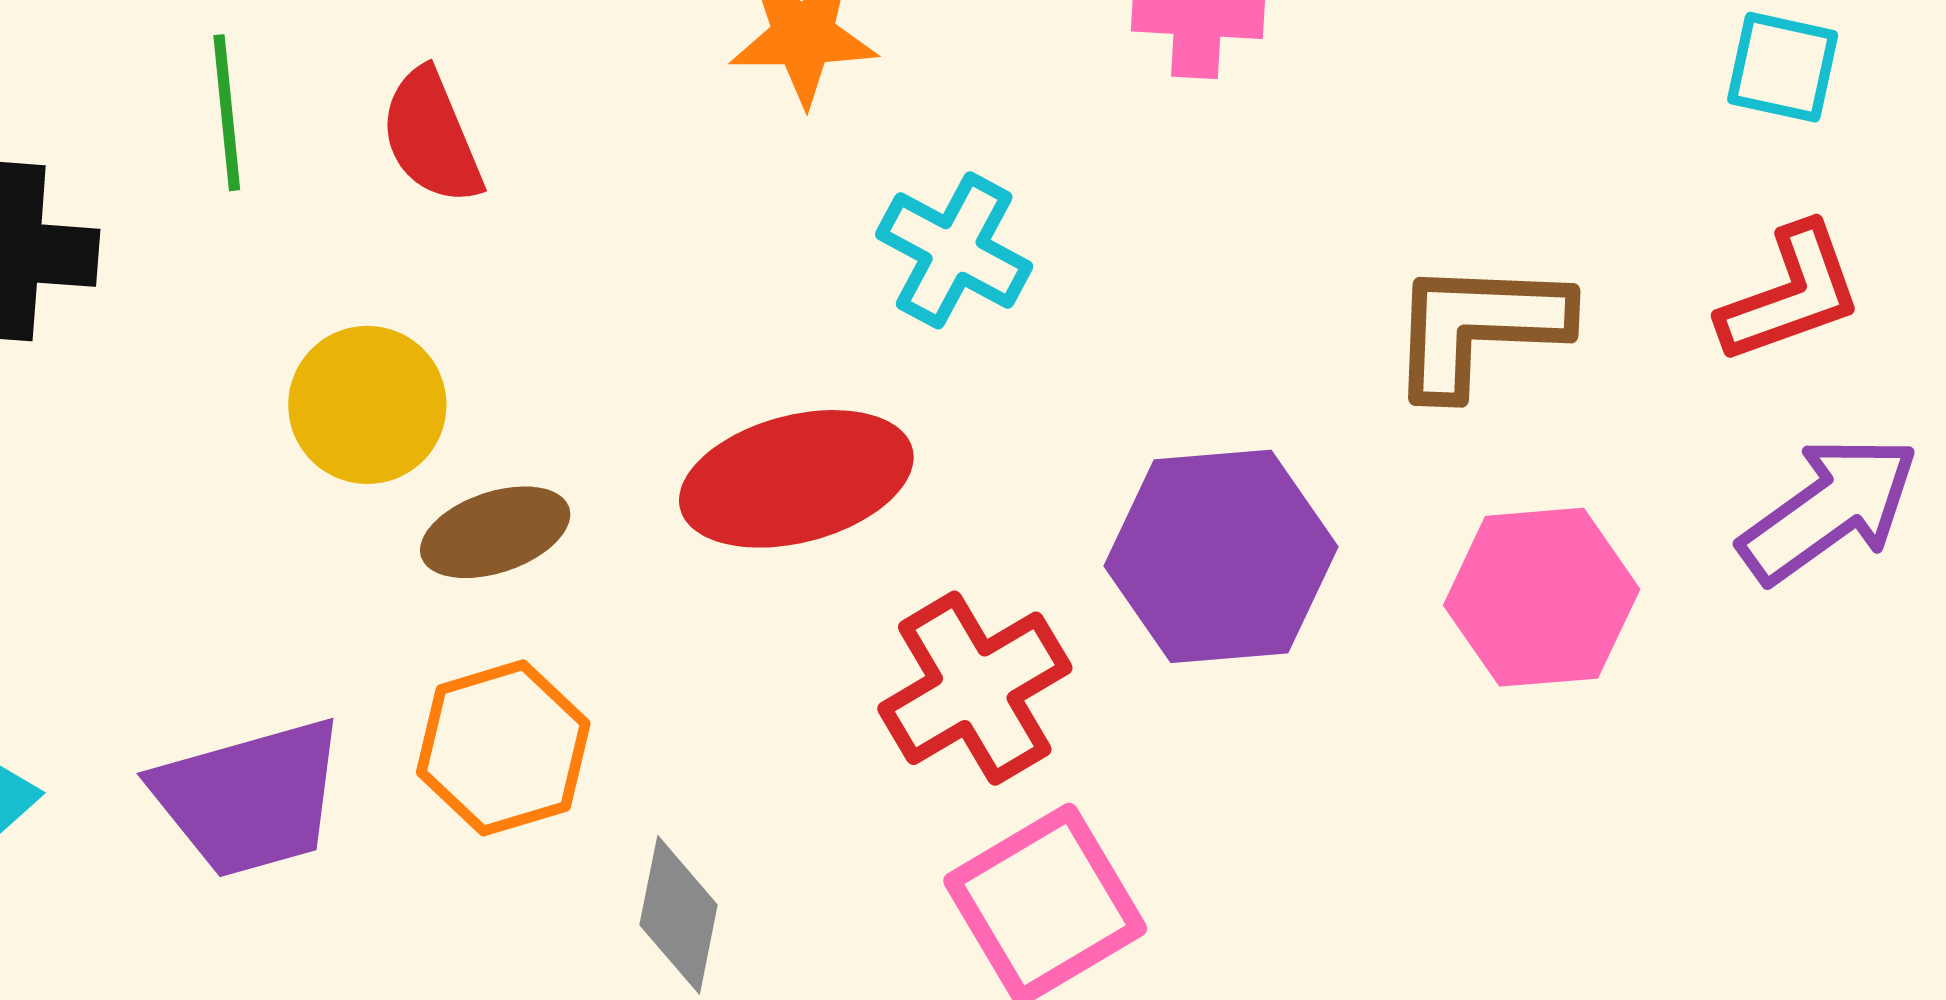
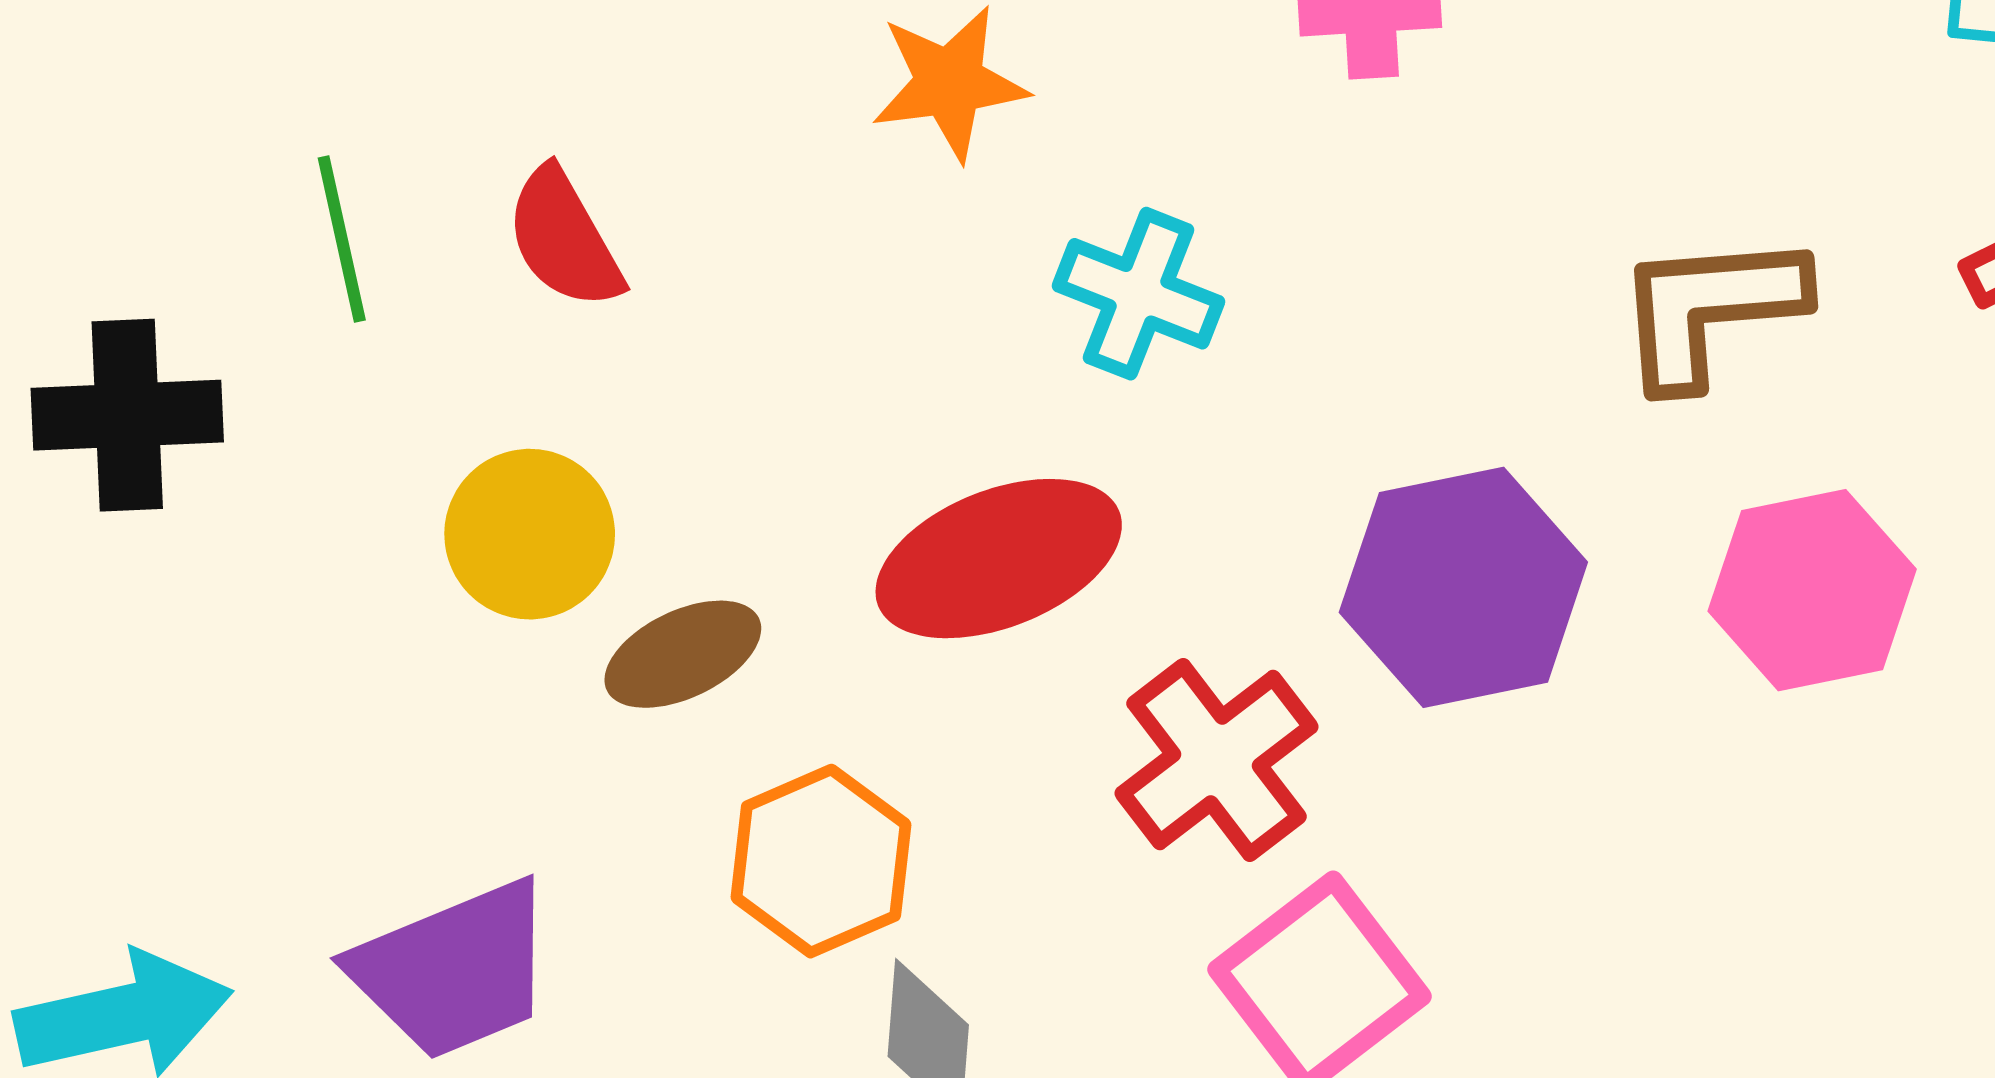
orange hexagon: (503, 748) -> (821, 861), moved

